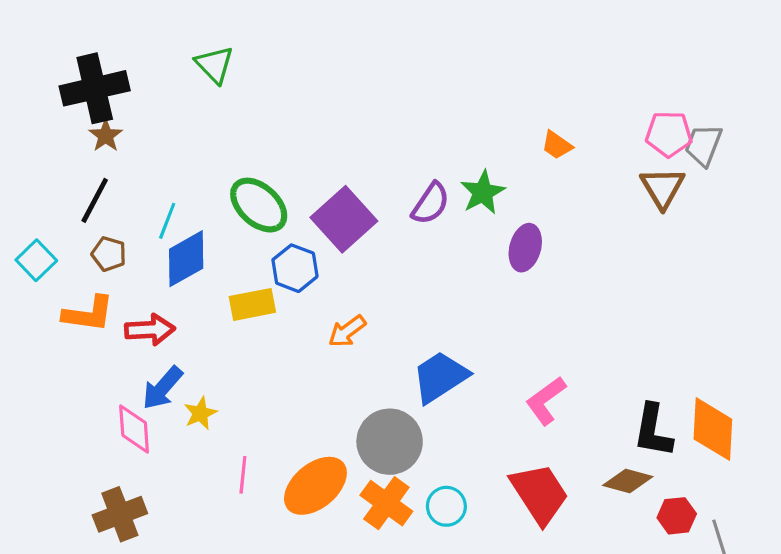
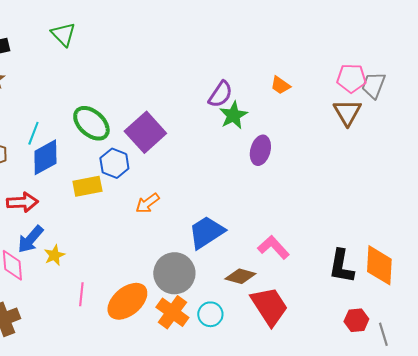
purple semicircle: (431, 203) -> (220, 94), moved
pink L-shape: (546, 401) -> (273, 247), turned 84
brown diamond: (628, 481) -> (240, 276), moved

